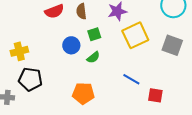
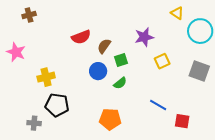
brown semicircle: (81, 11) -> (104, 46), moved, turned 42
yellow square: (135, 35) -> (162, 61), size x0.6

